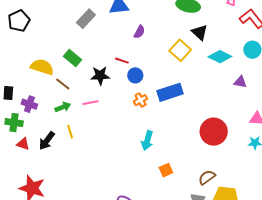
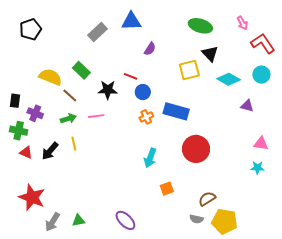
yellow square: (180, 50) -> (189, 70), turned 30
blue rectangle: (170, 92) -> (176, 111), turned 30
red circle: (214, 132) -> (196, 149), moved

